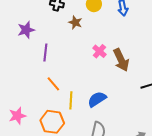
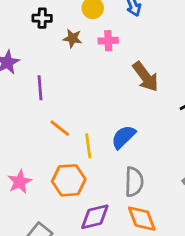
pink cross: (99, 51) -> (108, 41), moved, turned -32

